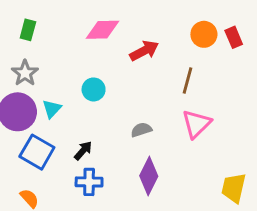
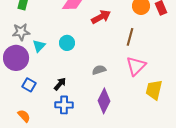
gray star: (25, 73) -> (21, 32), turned 30
cyan triangle: (52, 109) -> (39, 46), moved
blue square: (37, 152) -> (29, 85), size x0.6
yellow trapezoid: (234, 188) -> (154, 90), moved

